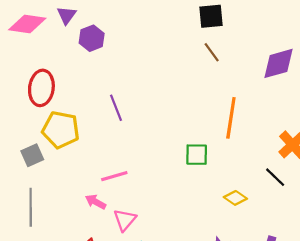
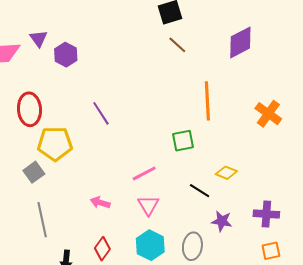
pink line: (114, 176) -> (144, 173), moved
black line: (275, 177) -> (200, 191), moved
pink triangle: (125, 220) -> (148, 205), moved

